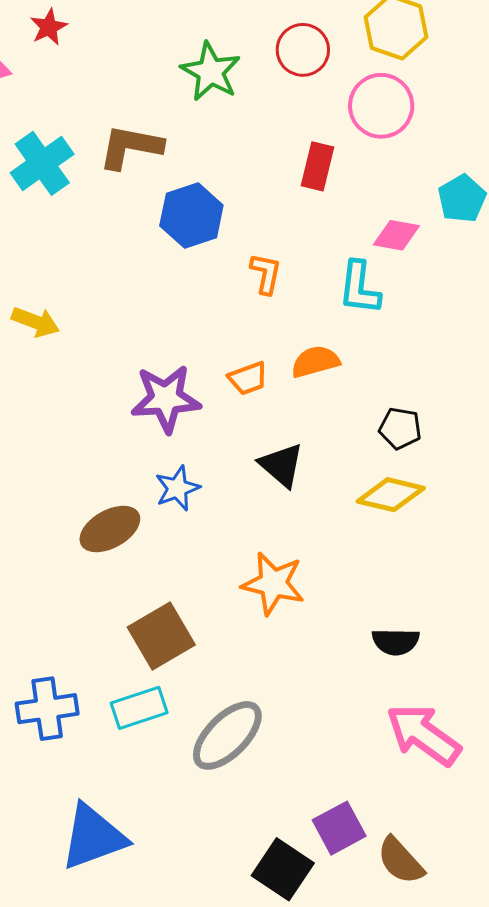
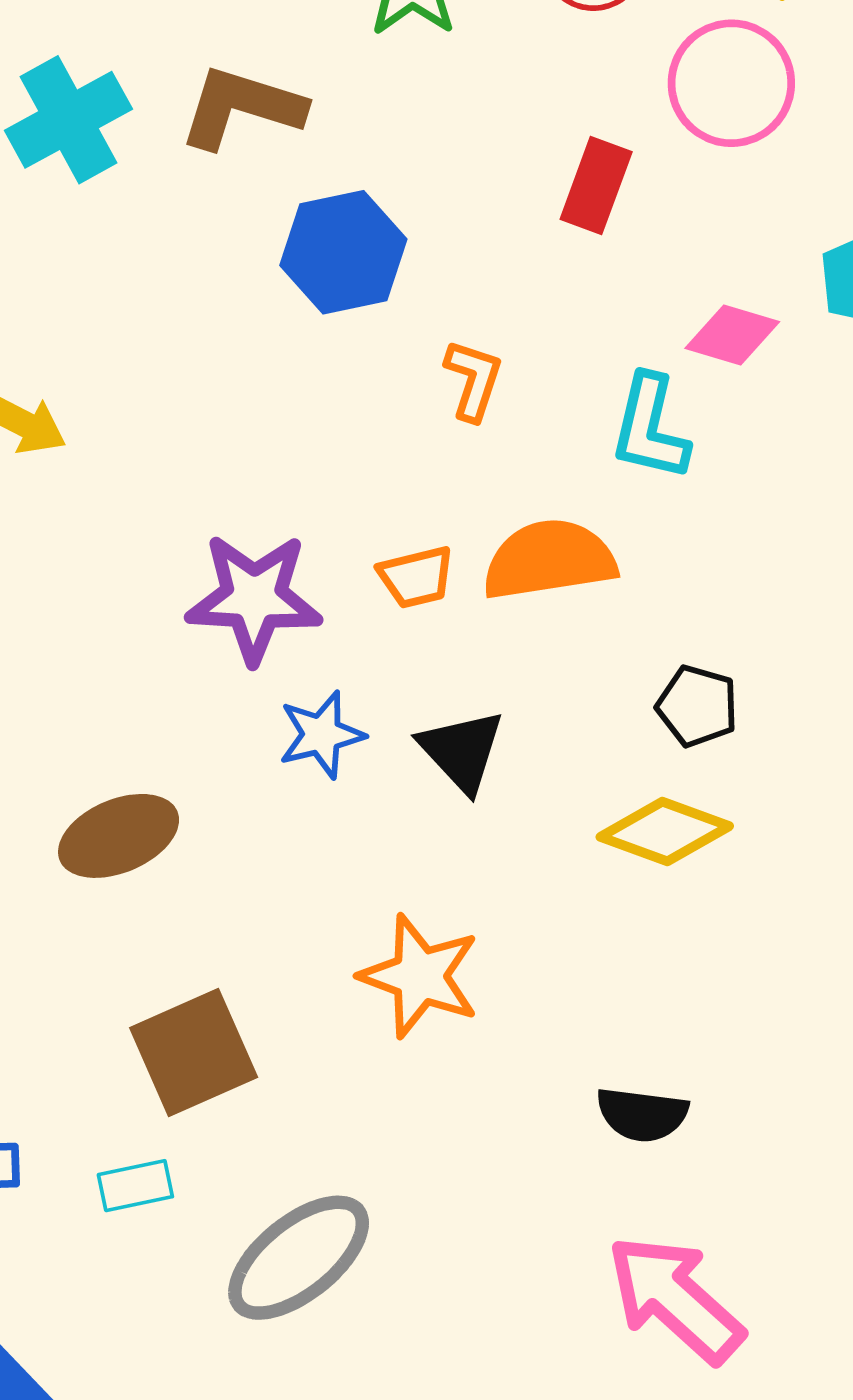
orange semicircle: (315, 362) -> (549, 560), size x1.4
blue star: (177, 488) -> (321, 735), moved
cyan rectangle: (139, 708) -> (135, 1186), size x0.7

